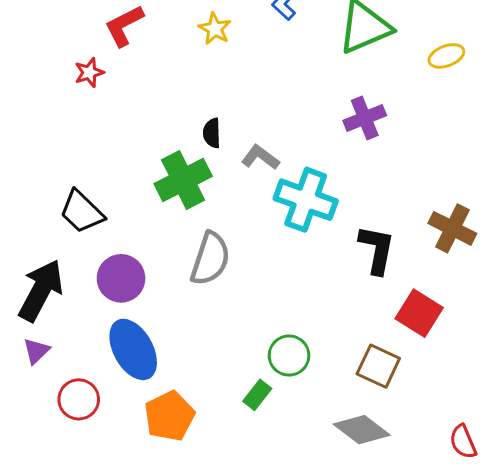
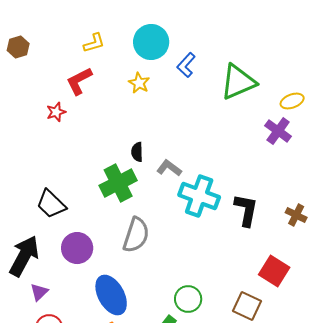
purple cross: (365, 118) -> (278, 131), moved, turned -32
brown cross: (452, 228) -> (296, 215), size x0.7
black L-shape: (377, 250) -> (246, 210), moved
blue ellipse: (133, 349) -> (111, 295), moved
purple triangle: (36, 351) -> (39, 292), moved

